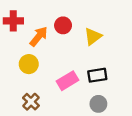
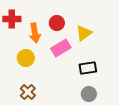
orange arrow: (39, 36) -> (35, 33), turned 132
pink rectangle: (67, 81) -> (61, 48), moved

